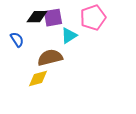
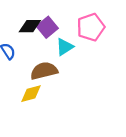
purple square: (53, 18) -> (47, 27), turned -30

